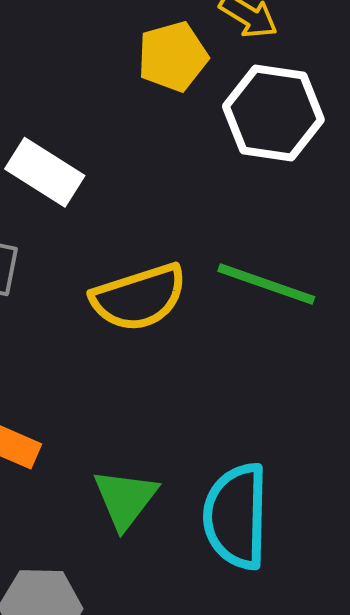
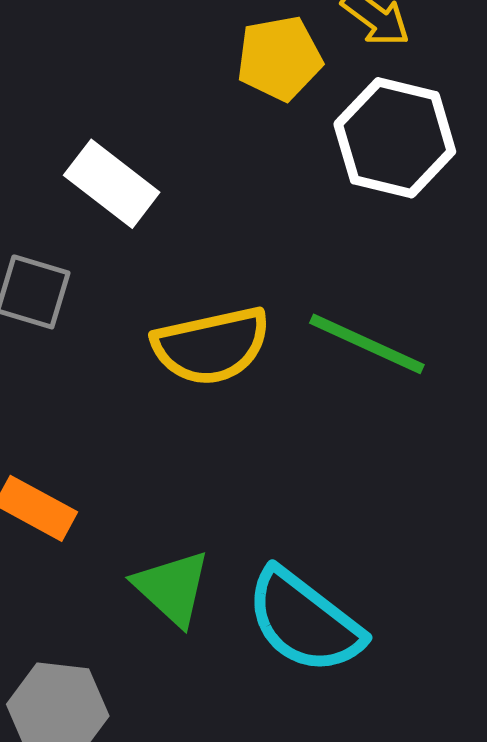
green triangle: (125, 499) -> (172, 588), turned -30
cyan semicircle: (236, 516) -> (304, 621), turned -59

